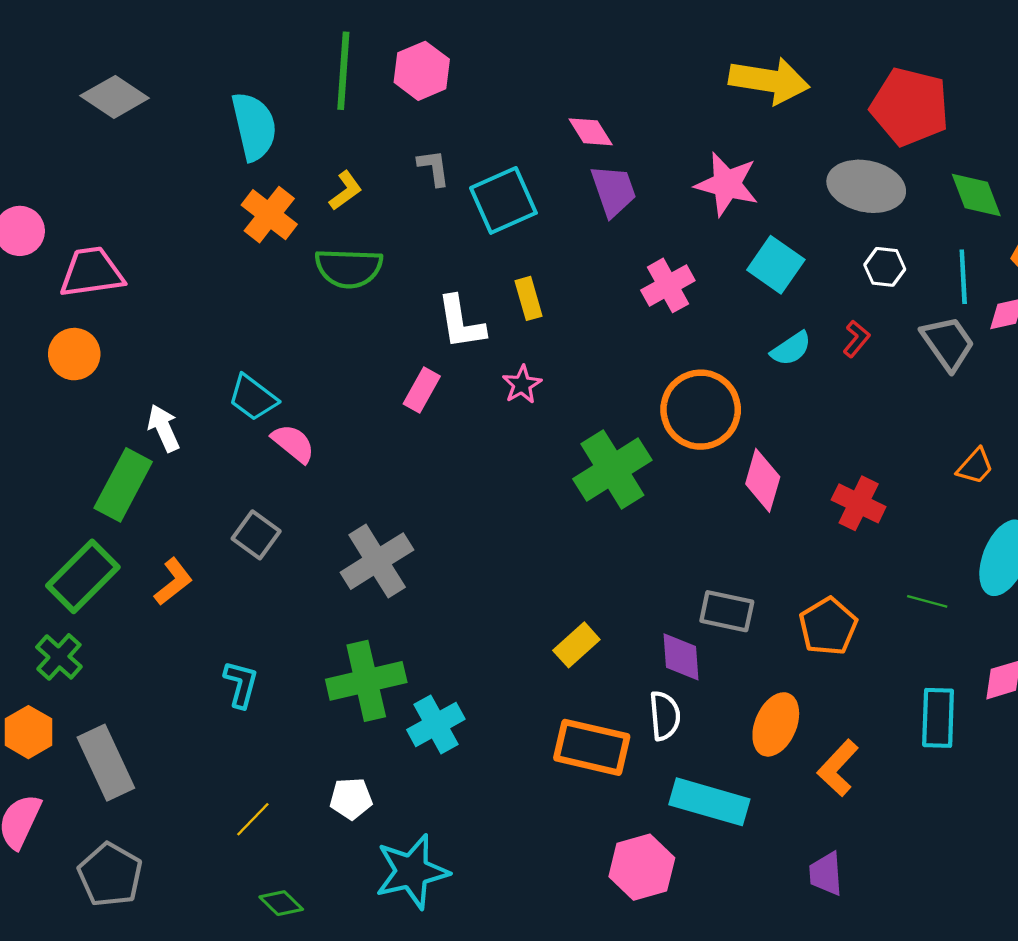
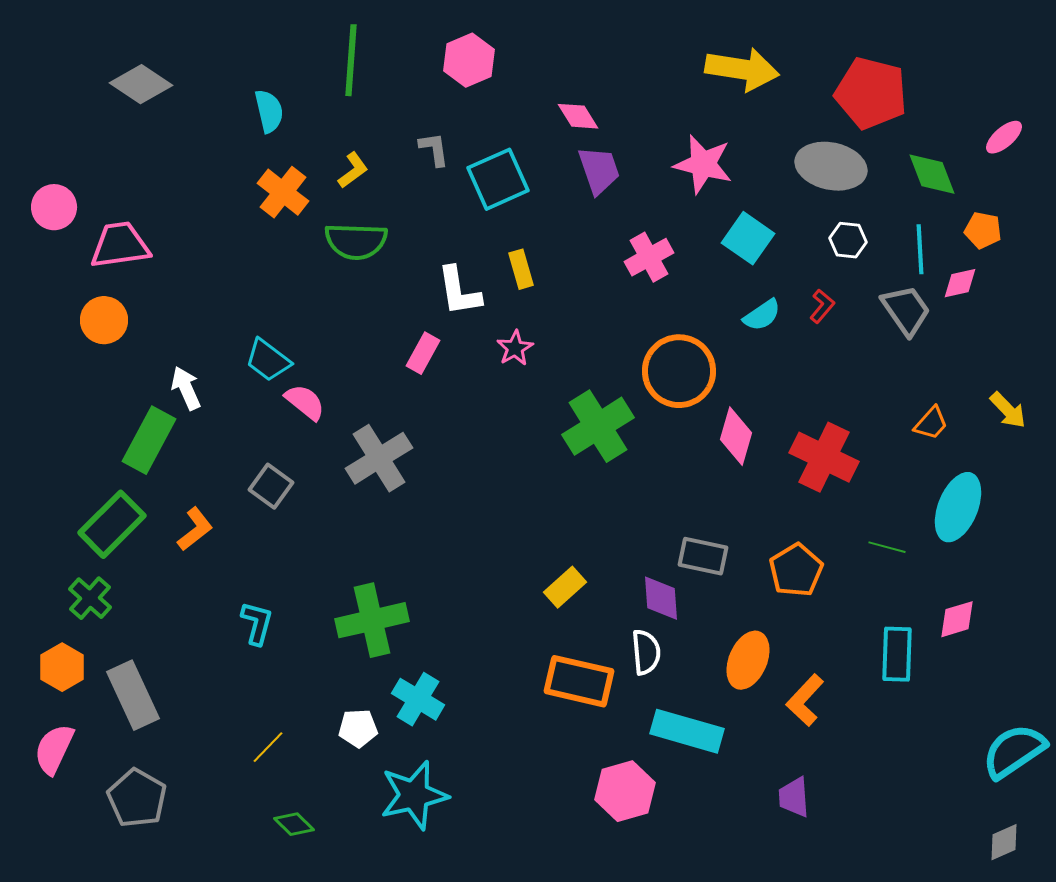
pink hexagon: (422, 71) -> (469, 60), moved
cyan semicircle: (254, 126) -> (269, 111), size x0.7
red cross: (859, 503) -> (824, 457), size x1.4
gray cross: (377, 561) -> (379, 458), moved
cyan cross: (436, 724) -> (418, 699), moved, turned -30

